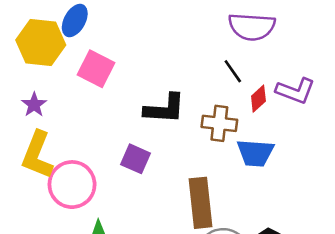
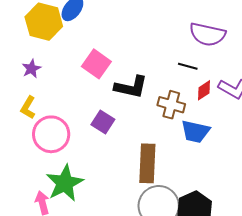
pink square: (96, 69) -> (96, 64), moved
black line: (233, 71) -> (188, 66), turned -48
yellow L-shape: (37, 155) -> (28, 107), size x0.6

